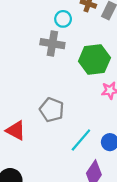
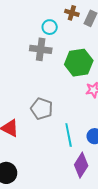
cyan line: (81, 140) -> (69, 135), turned -50

